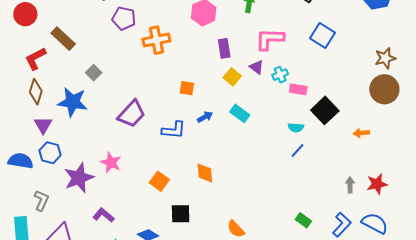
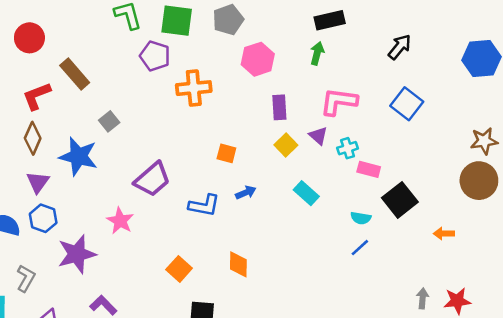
cyan rectangle: (240, 113) -> (306, 193), moved
pink star: (111, 163) -> (120, 221), moved

